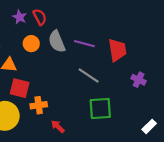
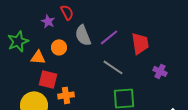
purple star: (20, 17) -> (48, 21), moved
orange circle: (31, 44) -> (59, 47), moved
purple line: (84, 44) -> (109, 37), turned -54

